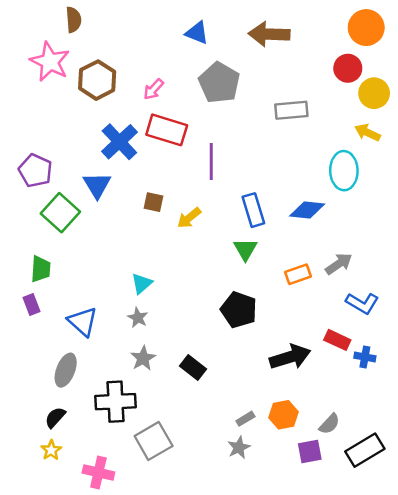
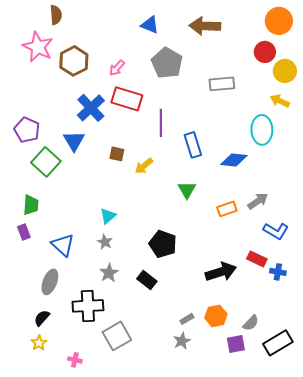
blue rectangle: (253, 210) -> (193, 145), moved
black pentagon: (239, 310) -> (163, 244), moved
pink cross: (98, 473) -> (75, 360), size x0.6

